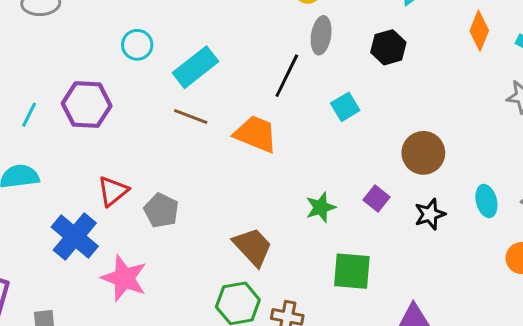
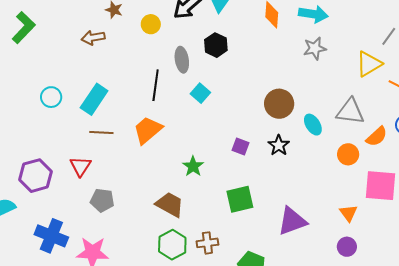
gray ellipse: (321, 35) -> (182, 60), moved
purple hexagon: (87, 105) -> (35, 176), moved
orange trapezoid: (256, 134) -> (148, 130), turned -44
brown circle: (423, 153) -> (279, 104), moved
red triangle: (113, 191) -> (81, 166), moved
green star: (321, 207) -> (193, 166), moved

